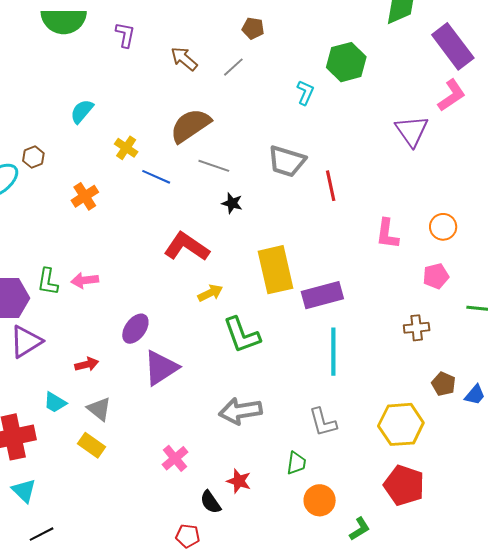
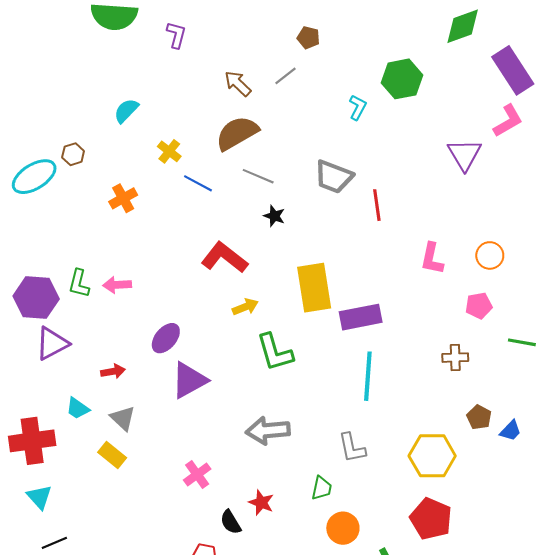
brown arrow: (184, 59) -> (238, 84), moved

